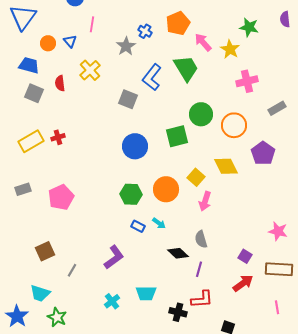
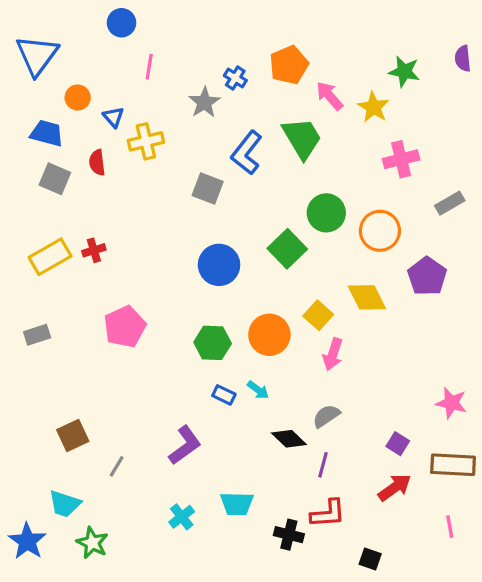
blue triangle: (70, 41) -> (113, 117), moved
yellow cross: (90, 70) -> (146, 141), turned 30
green square: (177, 136) -> (287, 249), turned -30
pink pentagon: (61, 197) -> (125, 327), moved
gray semicircle: (201, 239) -> (326, 416), turned 72

